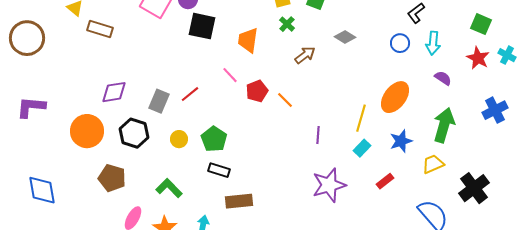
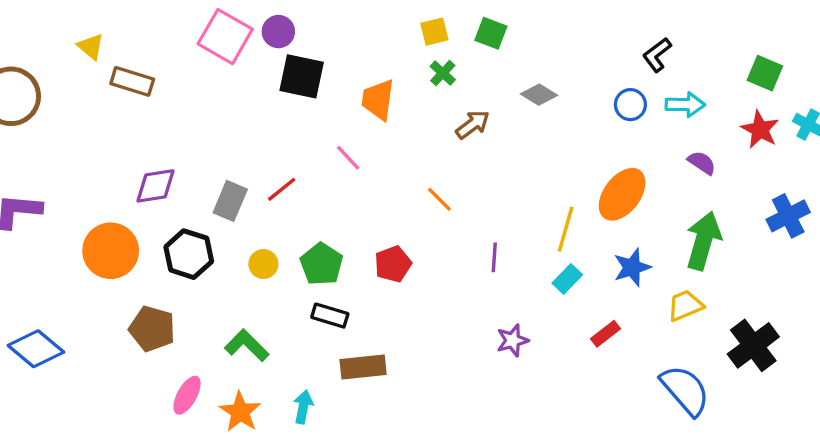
cyan arrow: (433, 43) -> (685, 105), turned -95
red pentagon: (257, 91) -> (393, 264), moved
purple star: (329, 185) -> (512, 340), size x0.6
blue diamond: (42, 190) -> (36, 349), turned -40

